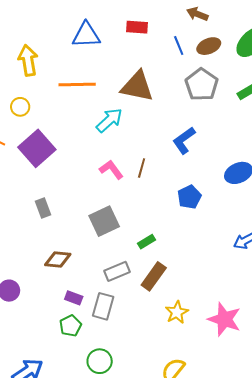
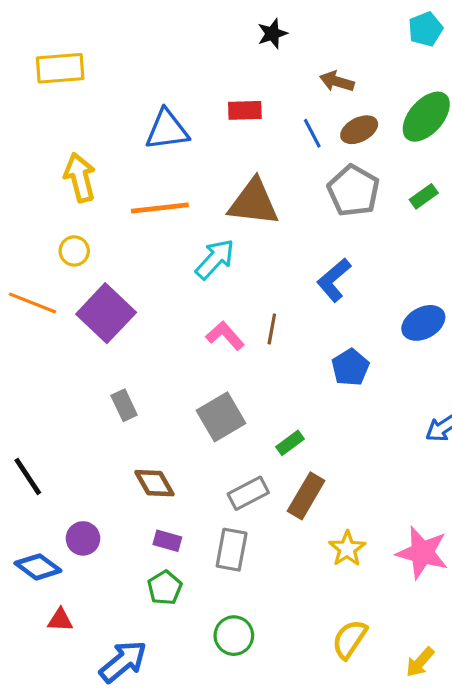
brown diamond: (58, 259) -> (154, 483), turned 60
purple rectangle: (74, 298) -> (167, 541), moved
green pentagon: (70, 326) -> (165, 588), moved

